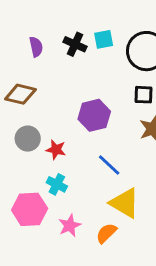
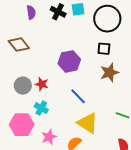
brown diamond: (20, 94) -> (19, 45), turned 35
gray circle: (28, 139) -> (23, 86), moved

